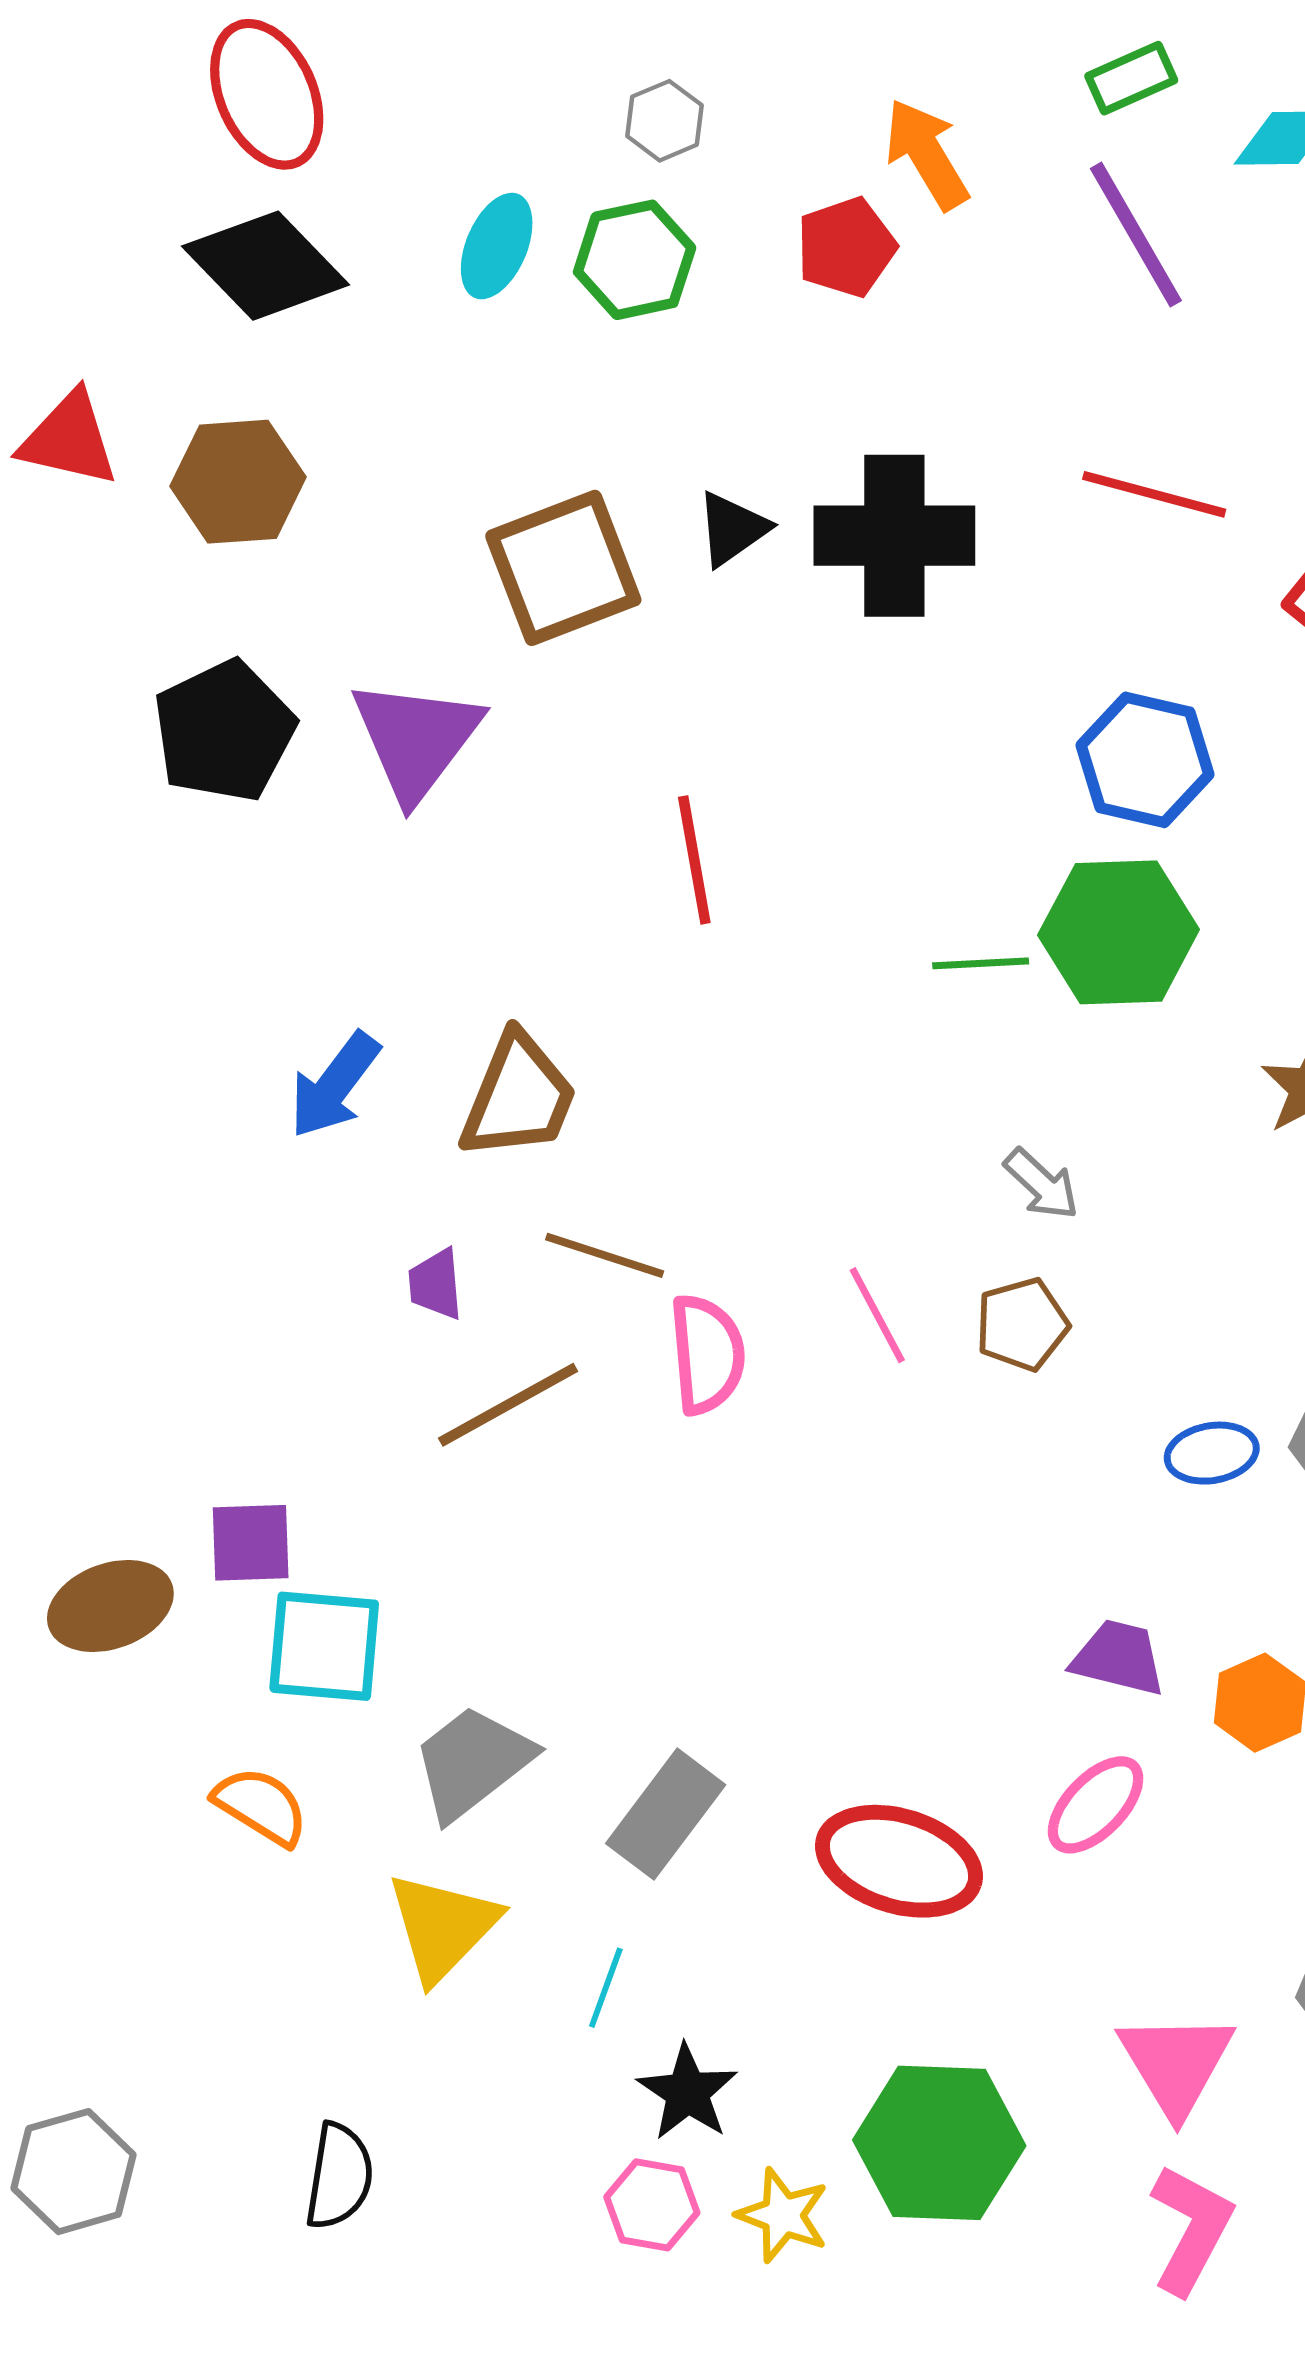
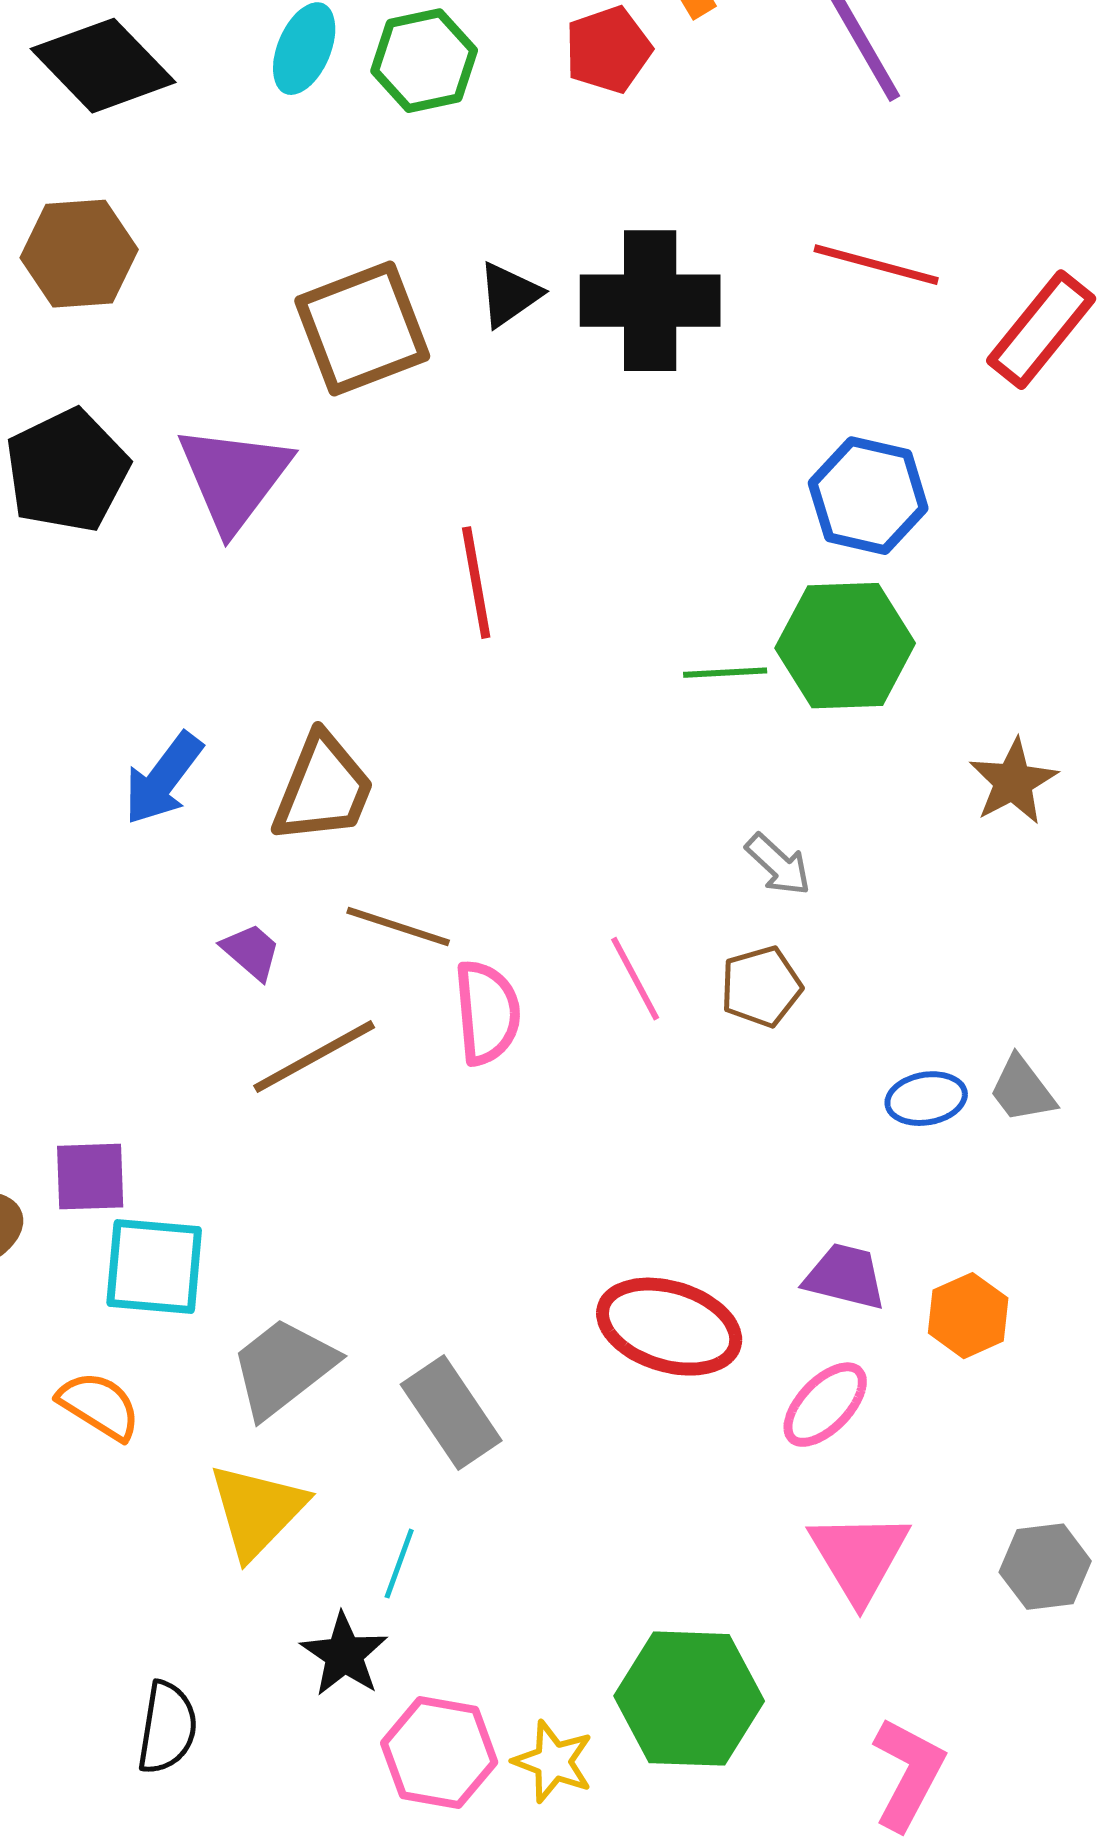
purple trapezoid: (436, 1284) -> (251, 952), turned 136
gray rectangle: (666, 1814) -> (451, 1413), turned -71
red ellipse: (899, 1861) -> (669, 1327), moved
pink triangle: (1176, 2064) -> (859, 1557), moved
black star: (687, 2092) -> (344, 1655), moved
pink hexagon: (652, 2205) -> (439, 1753), size x1.4

